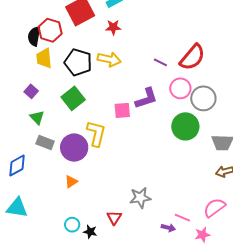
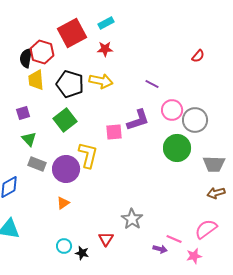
red semicircle: (192, 57) -> (198, 56), moved, size x0.5
purple square: (31, 91) -> (23, 113), turned 32
gray star: (140, 198) -> (132, 219), turned -30

